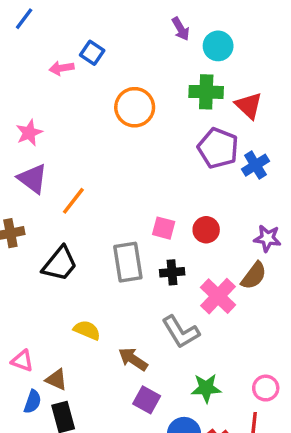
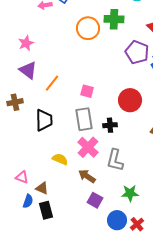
green cross: (206, 92) -> (114, 19), moved
pink square: (164, 228) -> (87, 91), moved
red circle: (206, 230) -> (130, 100), size x1.5
black trapezoid: (60, 264) -> (44, 120), turned -40
pink cross: (218, 296) -> (88, 147), moved
gray L-shape: (181, 332) -> (115, 160), turned 45

